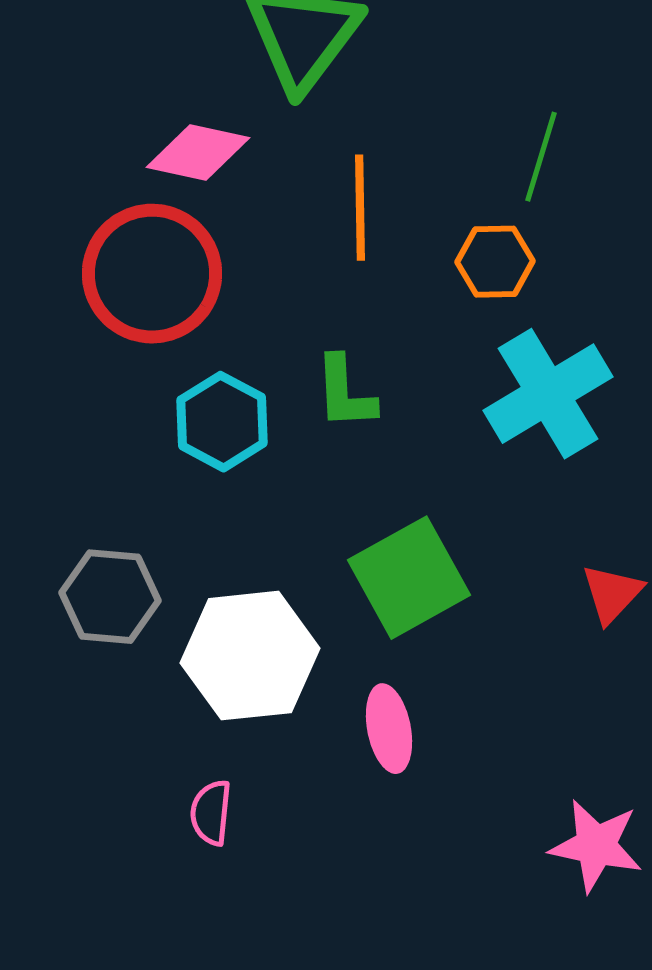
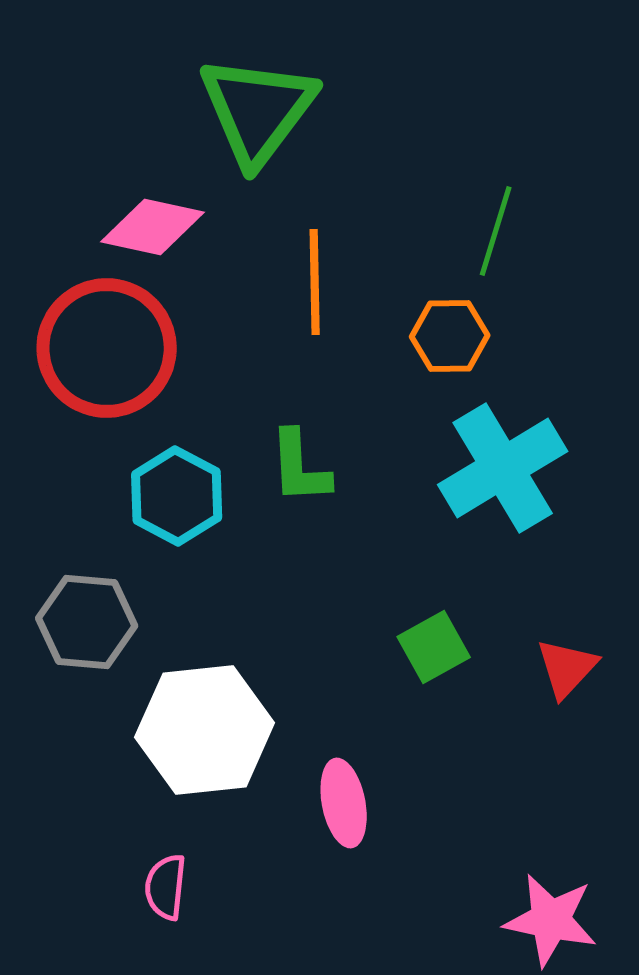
green square: (409, 578) -> (434, 647), moved, size x0.6
gray hexagon: (110, 597) -> (87, 622), moved

